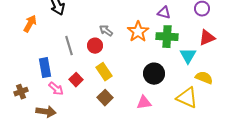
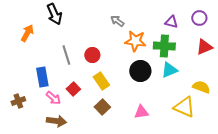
purple triangle: (164, 13) -> (171, 22), moved
gray arrow: (106, 31) -> (117, 21), moved
orange star: (138, 32) -> (135, 41), turned -30
cyan triangle: (188, 56) -> (169, 70), moved, turned 36
black circle: (154, 74) -> (140, 71), moved
brown arrow: (46, 112) -> (56, 121), moved

